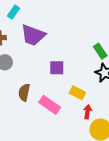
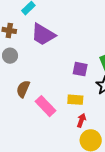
purple square: (57, 68) -> (80, 69), moved
yellow rectangle: (77, 93) -> (75, 100), turned -35

